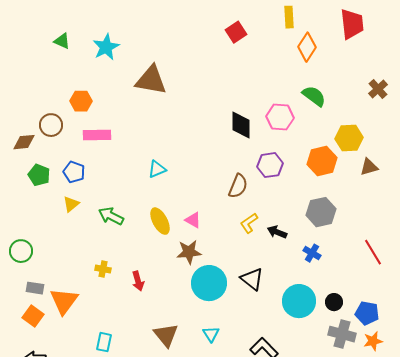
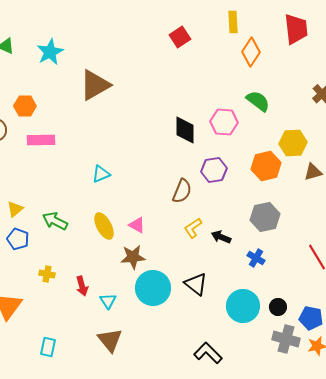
brown triangle: (151, 80) -> (95, 85), turned -40
blue pentagon: (74, 172) -> (18, 239), moved
cyan triangle: (211, 334) -> (108, 301), moved

